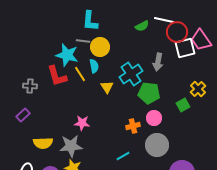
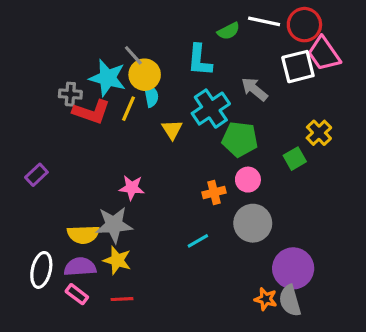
cyan L-shape: (90, 21) -> (199, 60), moved
red circle: (177, 32) -> (304, 25), moved
gray line: (83, 41) -> (133, 55), turned 40
yellow circle: (100, 47) -> (145, 75), moved
gray arrow: (158, 62) -> (254, 89), turned 120
yellow line: (80, 74) -> (128, 109), turned 56
red L-shape: (57, 76) -> (91, 112), turned -55
gray cross: (30, 86) -> (70, 94), moved
yellow semicircle: (43, 143) -> (83, 234), moved

